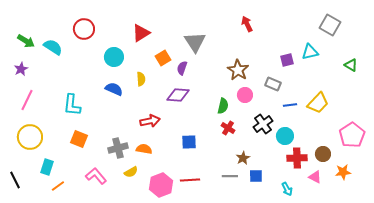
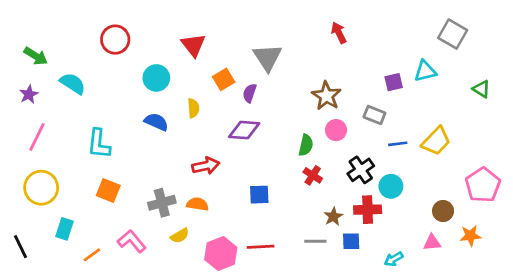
red triangle: (141, 33) -> (193, 45), turned -36
cyan semicircle: (53, 47) -> (73, 83), moved
red cross: (297, 158) -> (368, 210), moved
pink triangle: (315, 177) -> (432, 243), turned -32
orange line: (58, 186) -> (92, 255), moved
cyan arrow: (287, 189) -> (394, 259), turned 88

